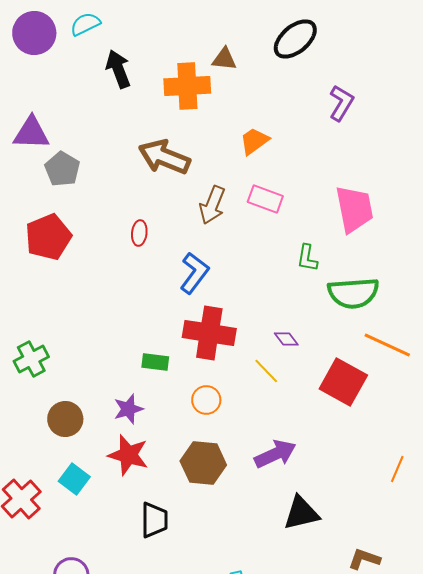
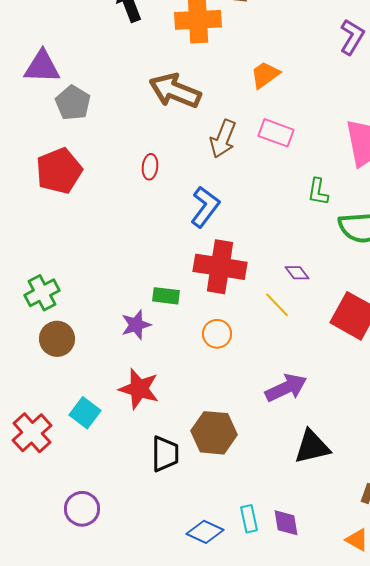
purple star: (128, 409) -> (136, 325), moved
brown circle: (65, 419) -> (57, 339), moved
brown hexagon: (203, 463) -> (214, 433), moved

